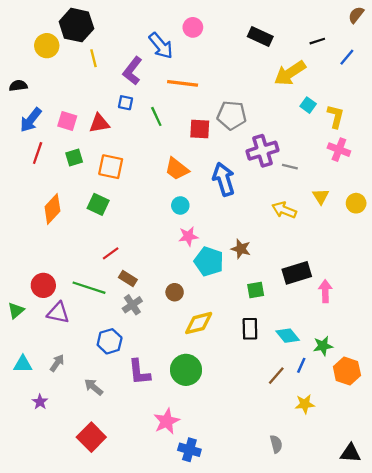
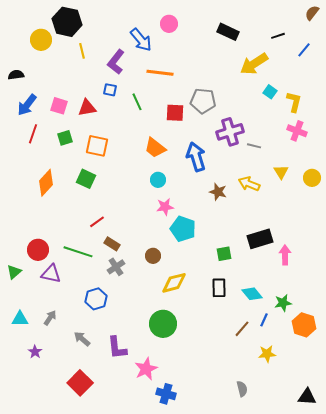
brown star: (241, 249) -> (218, 192), moved
purple L-shape: (139, 372) -> (117, 348), moved

